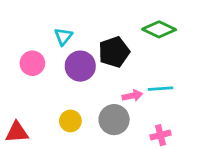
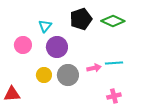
black pentagon: (114, 52) -> (81, 19), moved
gray circle: (114, 120) -> (68, 75), moved
yellow circle: (70, 121) -> (44, 75), moved

